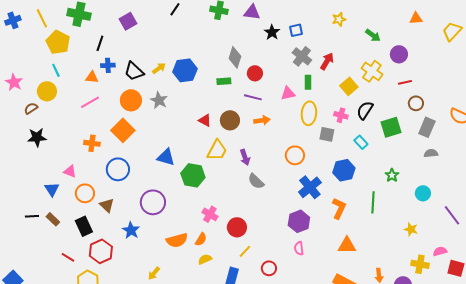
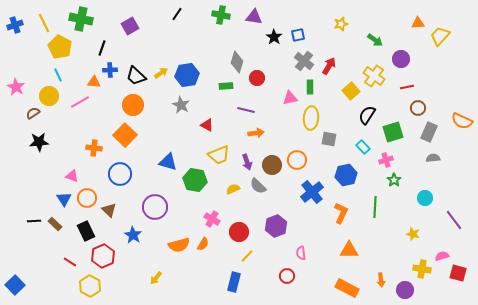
yellow trapezoid: (452, 31) -> (440, 36), moved
purple line: (253, 97) -> (246, 110), moved
gray star: (159, 100) -> (181, 105), moved
pink line: (90, 102) -> (80, 102), moved
pink cross: (341, 115) -> (386, 160), moved, turned -32
brown circle: (230, 120) -> (272, 165), moved
orange arrow: (262, 120) -> (256, 133), moved
yellow trapezoid: (217, 150) -> (219, 155), turned 40
blue triangle: (52, 189) -> (64, 199), moved
purple hexagon: (299, 221) -> (276, 226), moved
yellow semicircle: (205, 259) -> (233, 189), moved
red circle: (269, 268) -> (287, 276), moved

